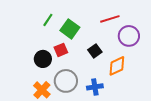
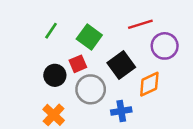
green line: (48, 20) -> (51, 31), moved
black square: (95, 51) -> (121, 65), size x1.5
gray circle: (66, 81) -> (91, 89), moved

